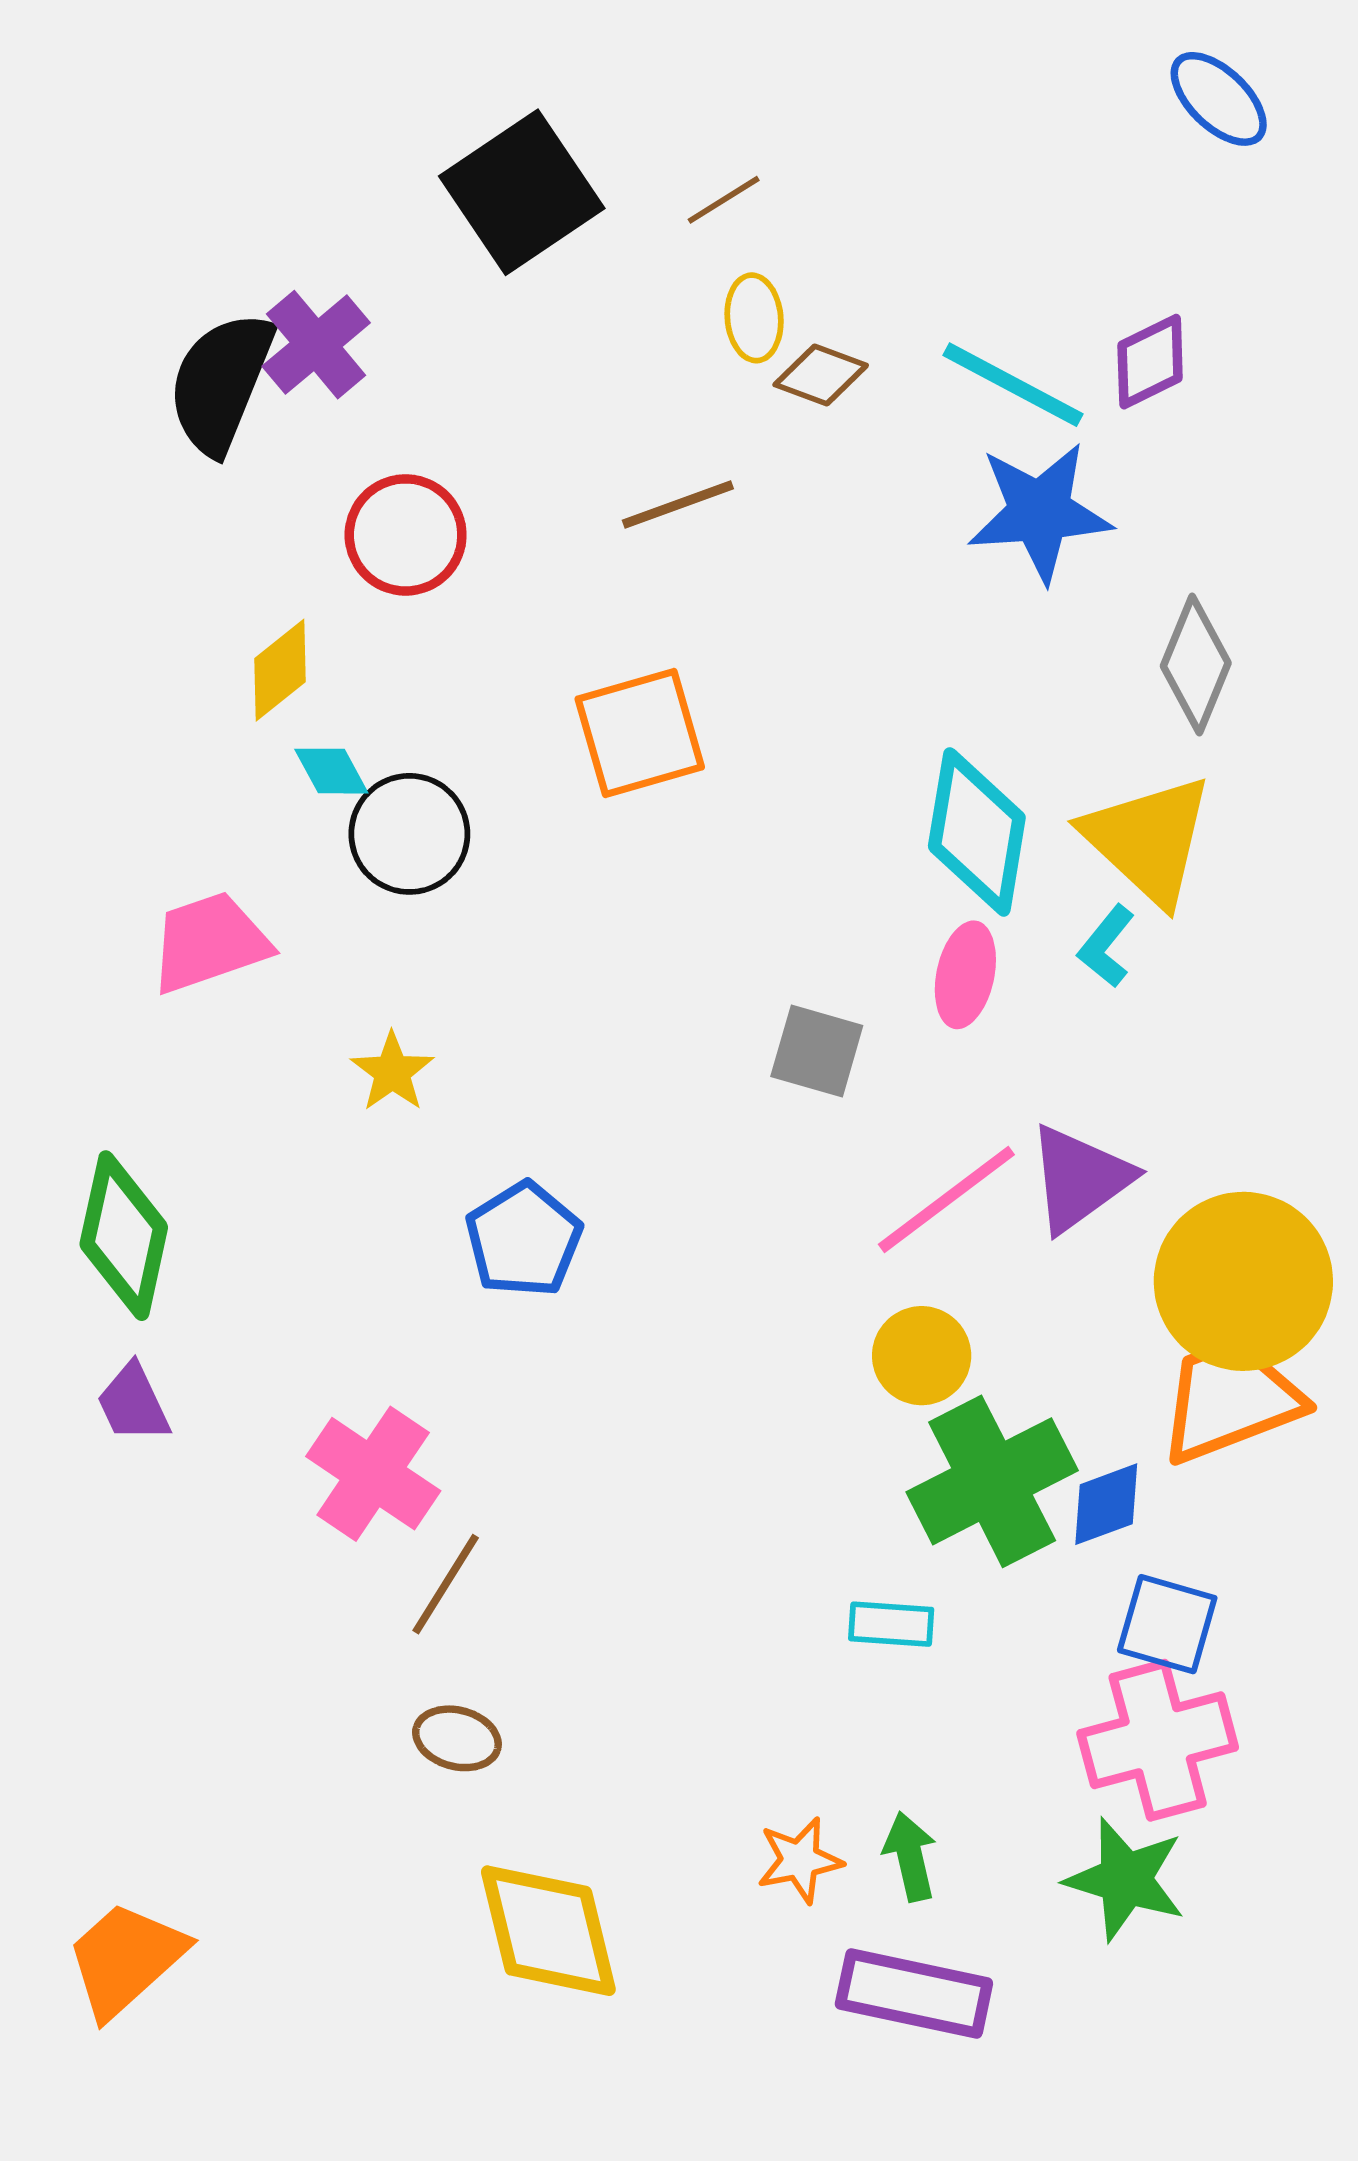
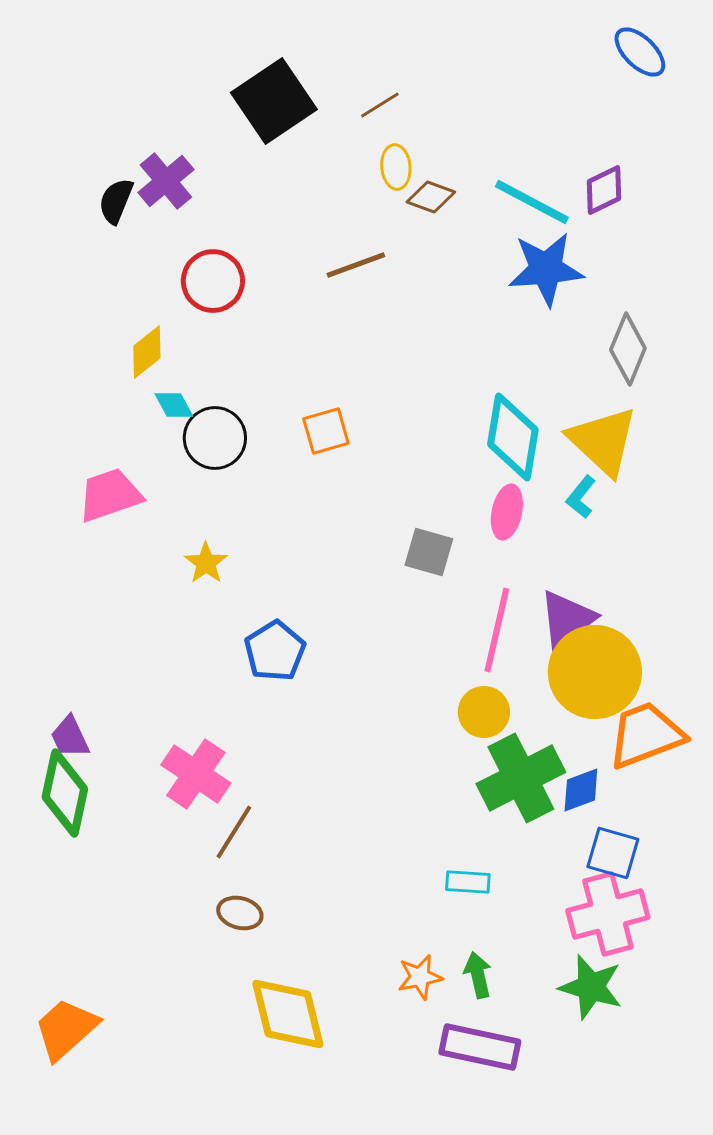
black semicircle: (221, 383) -> (116, 201), size x0.6
orange square: (640, 733) -> (326, 431), moved, size x0.7
pink line: (946, 1200) -> (497, 630), turned -40
green diamond: (124, 1236) -> (65, 793), moved
yellow circle: (1243, 1281) -> (595, 672), moved
cyan rectangle: (891, 1624) -> (468, 882), moved

